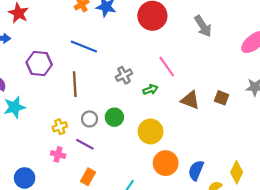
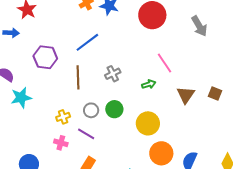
blue line: (84, 46) -> (87, 42), turned -60
gray cross: (124, 75) -> (113, 74), moved
brown triangle: (190, 100) -> (186, 95), turned 42

